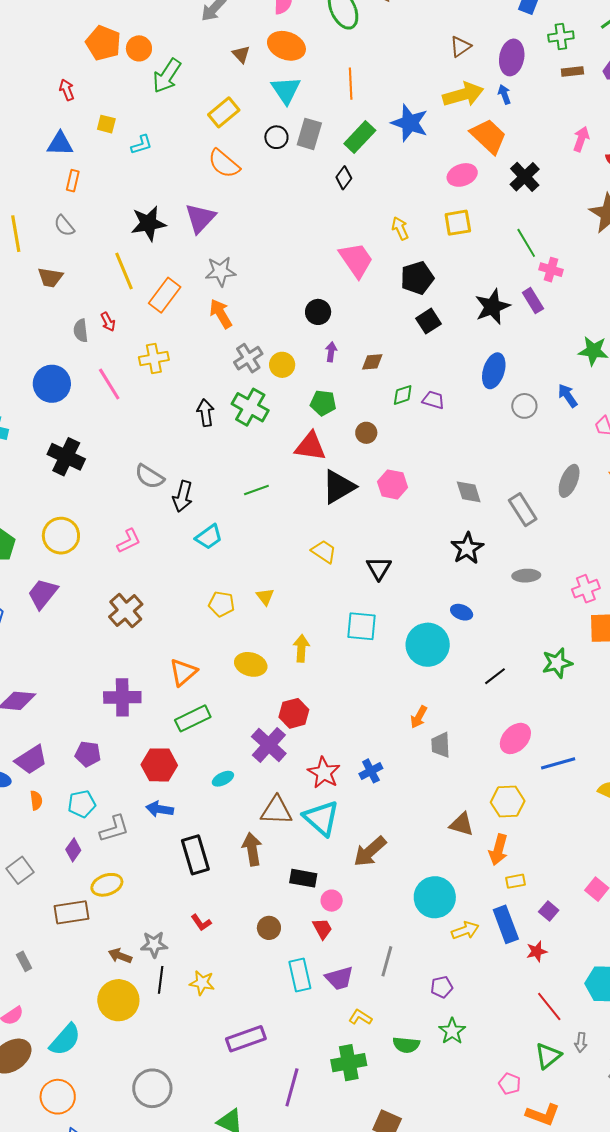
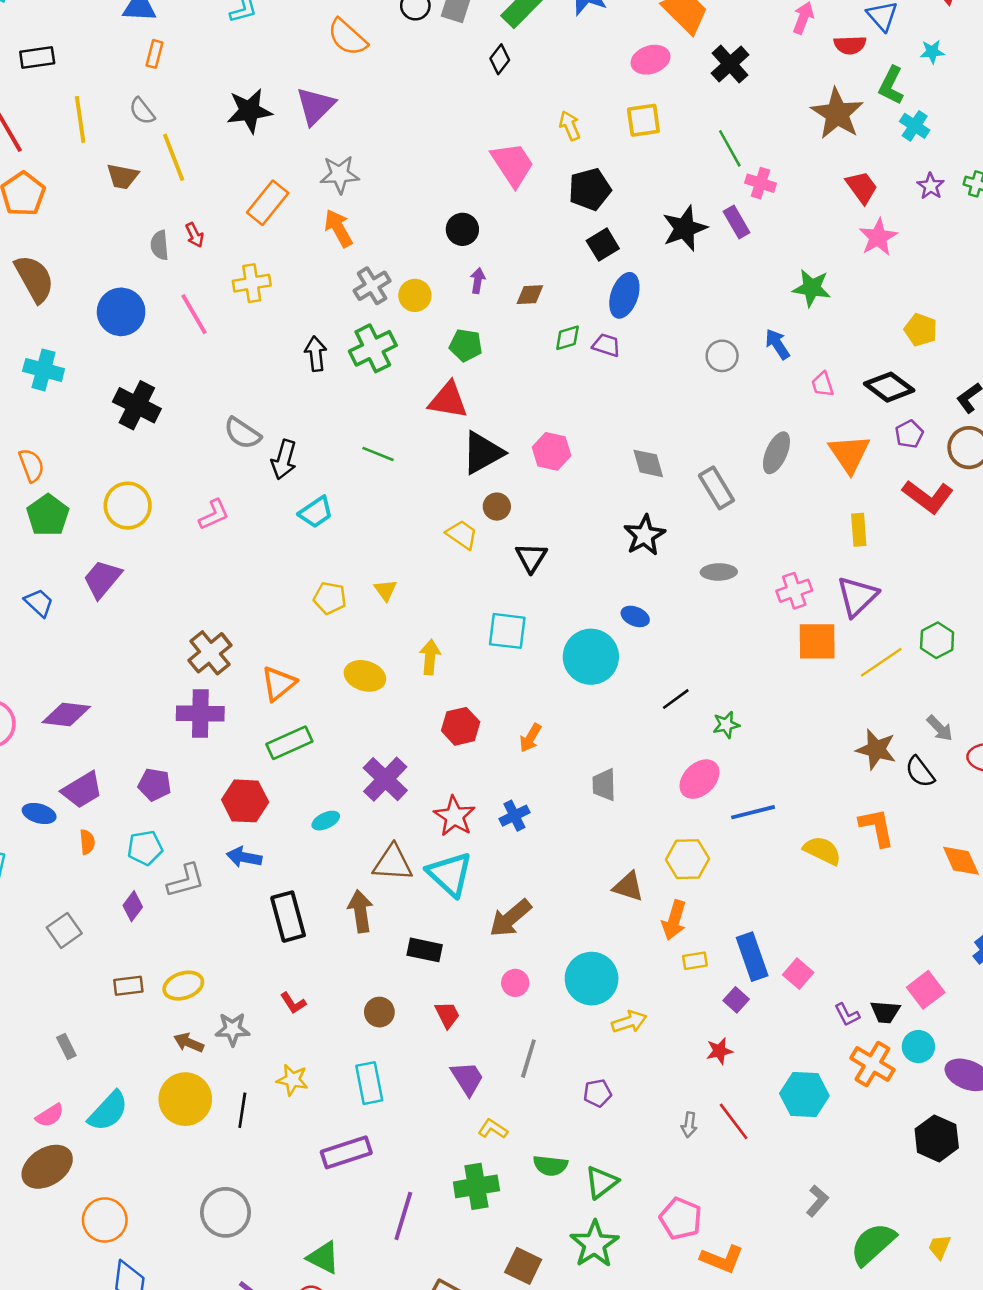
yellow line: (124, 271) -> (174, 157), moved
blue ellipse: (494, 371) -> (624, 295), moved
green cross: (250, 407) -> (373, 348), turned 33
brown circle: (366, 433) -> (497, 507), moved
green line: (256, 490) -> (378, 454), turned 40
brown cross: (126, 611) -> (210, 653), moved
green star: (557, 663) -> (726, 725), moved, size x0.7
red hexagon: (294, 713) -> (461, 726), moved
orange arrow: (419, 717) -> (530, 738), moved
yellow ellipse: (107, 885) -> (183, 986), moved
pink circle: (332, 901) -> (515, 983), moved
brown rectangle: (71, 912) -> (128, 986), size x0.7
blue rectangle: (506, 924) -> (752, 957), moved
cyan rectangle: (300, 975) -> (369, 1083), moved
purple trapezoid: (339, 978) -> (467, 1078), turned -108
black line: (161, 980) -> (242, 1110), moved
green star: (452, 1031) -> (594, 1244), moved, size x1.4
cyan semicircle: (65, 1040) -> (108, 1111), moved
gray arrow: (581, 1042) -> (689, 1125), moved
green triangle: (548, 1056) -> (601, 1182), moved
pink pentagon: (510, 1084) -> (681, 1219), size x1.5

